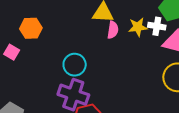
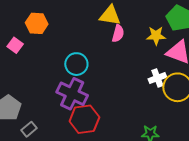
white cross: (157, 26) -> (157, 78), moved, turned -36
yellow star: (138, 27) -> (156, 36), moved

